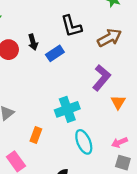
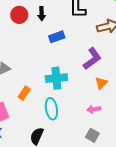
blue rectangle: (55, 53) -> (57, 37), moved
cyan ellipse: (84, 142) -> (51, 109), moved
pink arrow: (119, 142) -> (94, 109), moved

